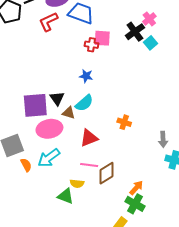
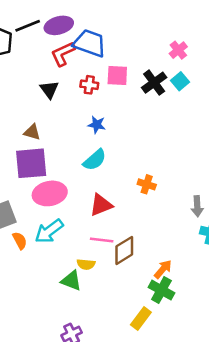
red L-shape: (48, 22) -> (63, 54), moved
black cross: (135, 32) -> (154, 83), moved
red cross: (92, 45) -> (89, 85), moved
black triangle: (57, 98) -> (49, 90), moved
brown triangle: (69, 113) -> (32, 132), moved

